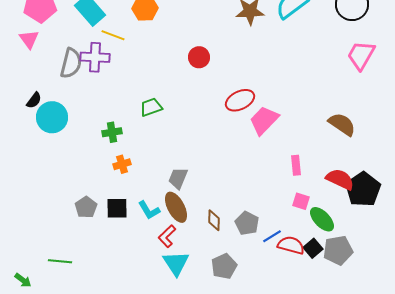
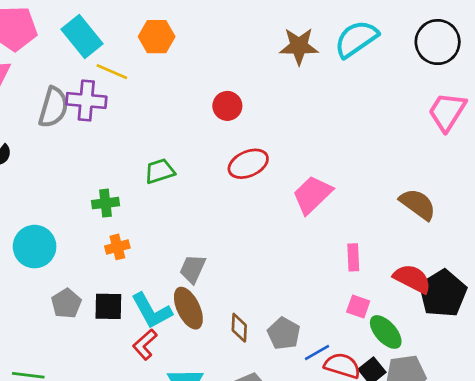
red ellipse: (240, 100) -> (248, 164), moved
cyan circle: (52, 117) -> (35, 247), moved
cyan L-shape: (149, 210) -> (152, 311), size x1.4
red L-shape: (167, 236) -> (145, 344), moved

